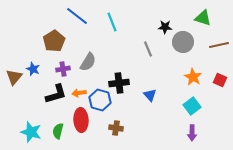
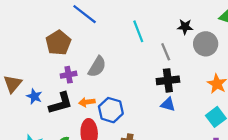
cyan line: (112, 22) -> (138, 31), moved
blue star: (33, 69) -> (34, 96), moved
black cross: (119, 83) -> (168, 80), moved
blue triangle: (150, 95) -> (168, 104), turned -32

